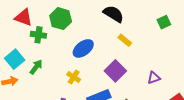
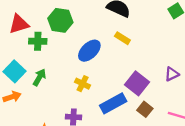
red triangle: (23, 18) -> (19, 24), turned -30
yellow rectangle: (125, 40) -> (122, 38), moved
purple square: (115, 71) -> (137, 83), moved

